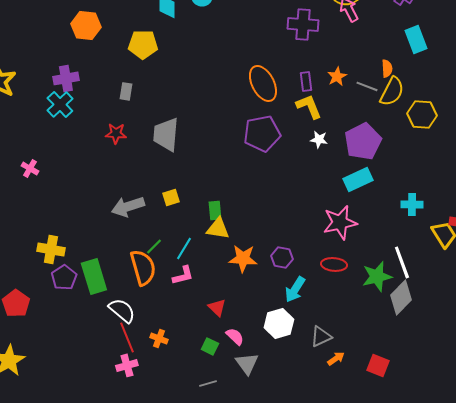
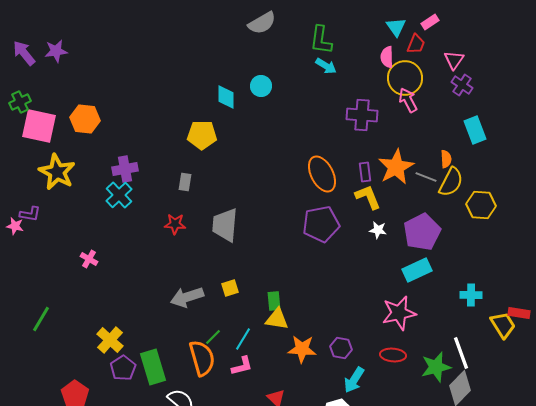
orange hexagon: (86, 25) -> (85, 119), moved
orange star: (337, 76) -> (396, 167), size x1.8
yellow cross: (51, 249) -> (110, 340), turned 32

